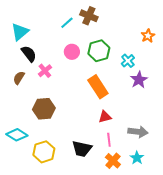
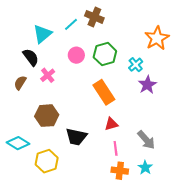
cyan triangle: (20, 32) -> (42, 34), moved
orange star: (148, 36) -> (157, 38), size x1.6
gray arrow: (138, 132) -> (146, 140), turned 42
black trapezoid: (82, 149) -> (76, 137), moved
orange cross: (113, 161) -> (120, 171), turned -35

